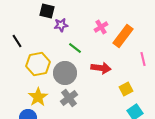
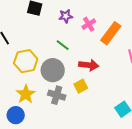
purple star: (61, 25) -> (66, 16), moved
yellow square: (126, 89) -> (81, 86), moved
gray cross: (69, 98) -> (57, 95), turned -36

